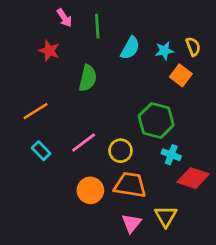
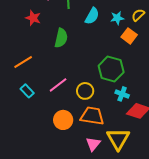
yellow semicircle: (193, 47) -> (138, 15), turned -112
yellow triangle: (166, 216) -> (118, 139), size x1.4

